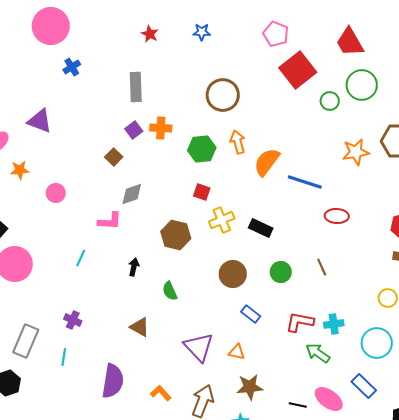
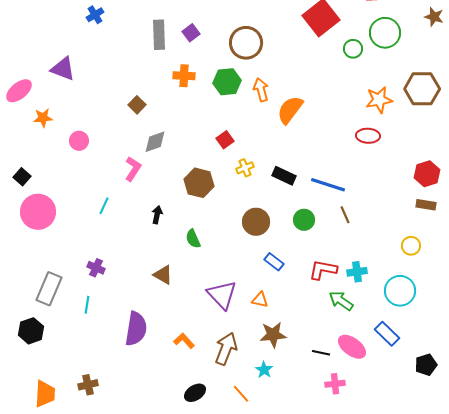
purple square: (134, 130) -> (191, 33), moved
green hexagon: (202, 149) -> (227, 82), moved
blue line: (305, 182) -> (328, 185), moved
red square: (202, 192) -> (225, 140), turned 36
red ellipse: (337, 216) -> (368, 136), moved
yellow cross: (222, 220) -> (245, 168), size x0.7
pink L-shape: (110, 221) -> (133, 169), turned -60

